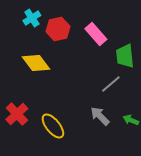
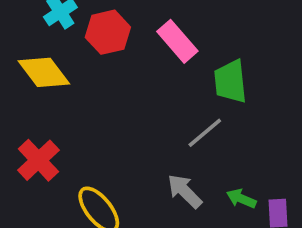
yellow diamond: (36, 63) -> (44, 72), moved
red cross: (17, 114) -> (38, 160), moved

